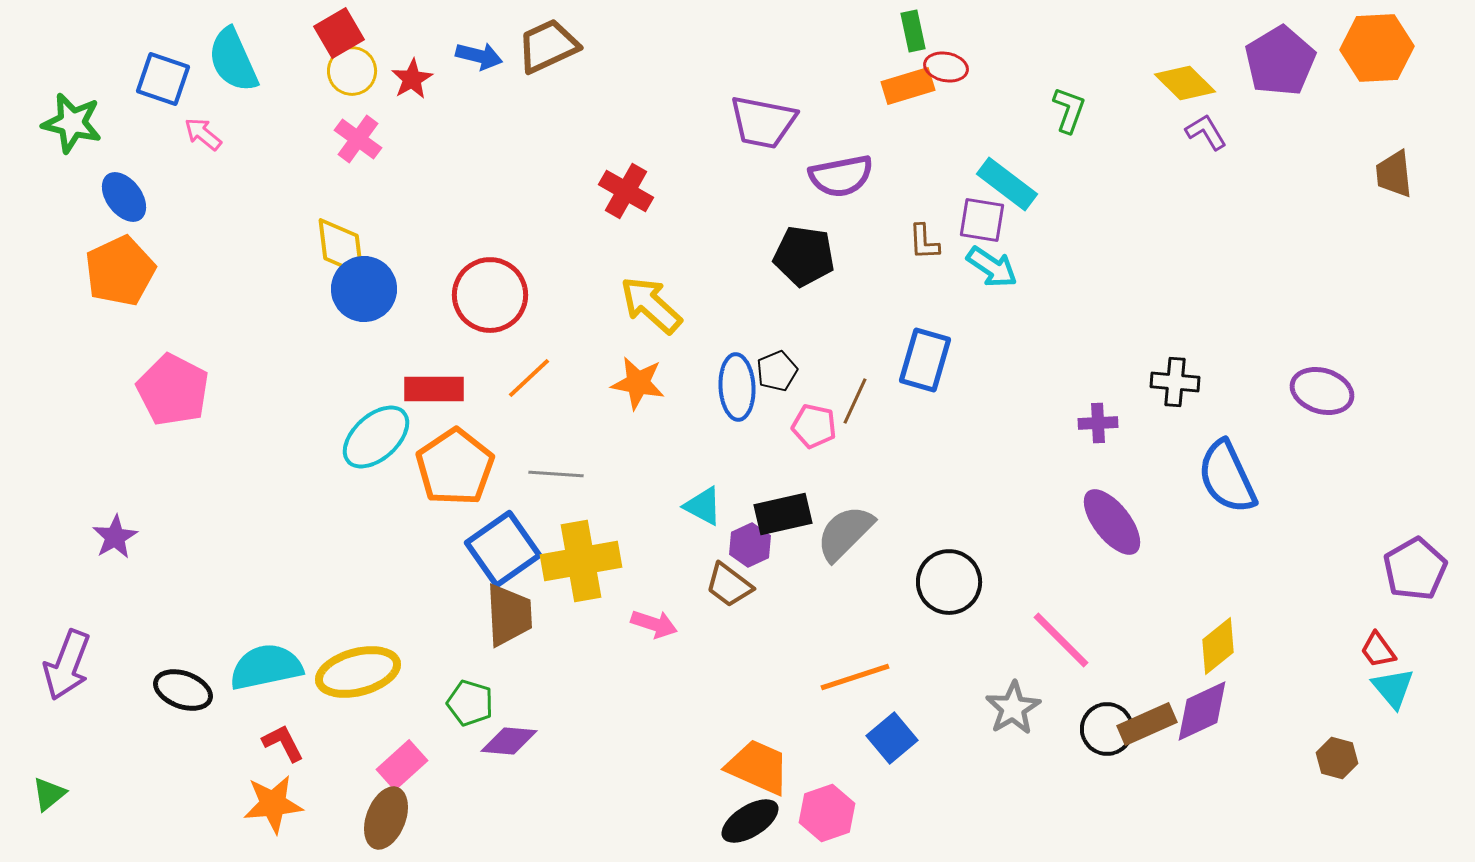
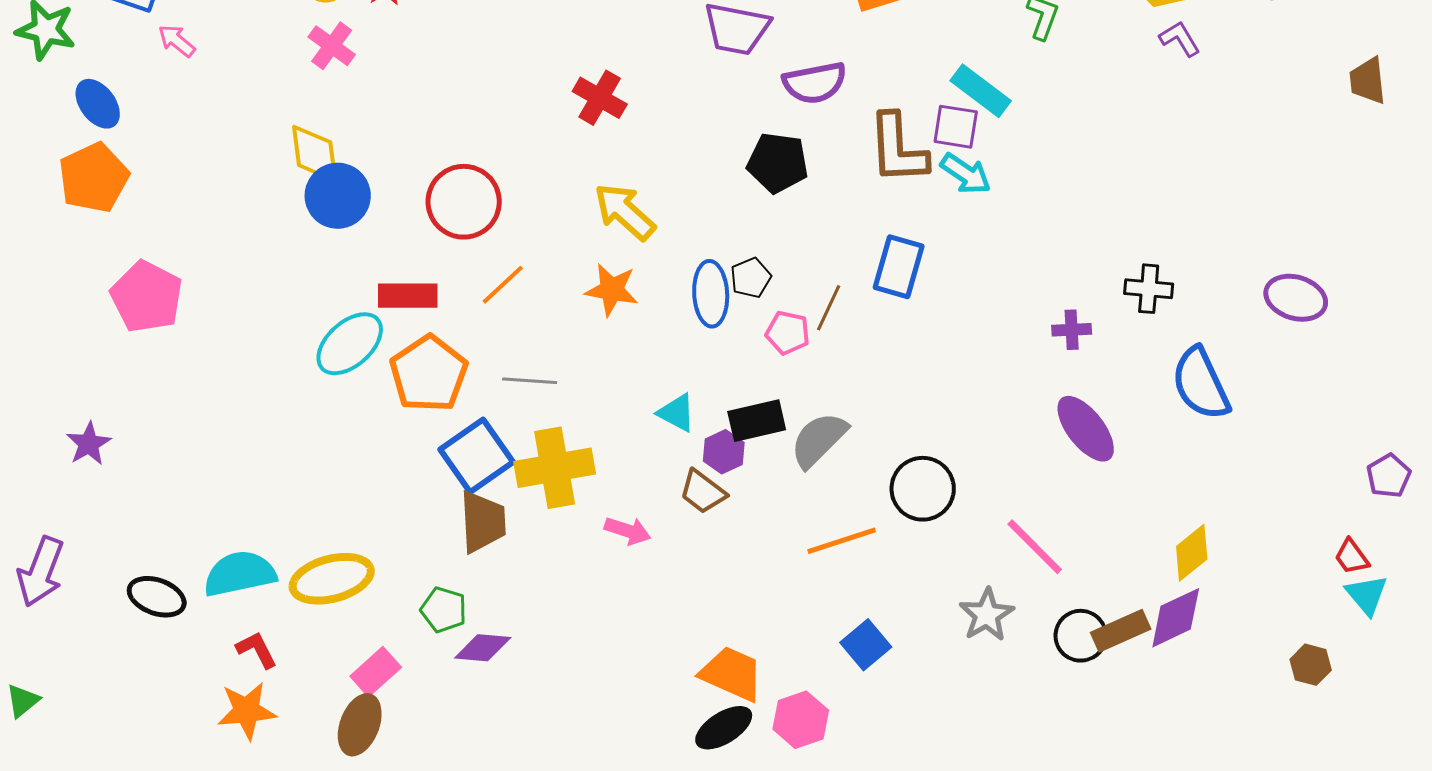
brown L-shape: (924, 242) -> (898, 149), size x2.0
purple pentagon: (1415, 569) -> (1389, 476), size x0.7
orange line: (855, 677) -> (842, 541), moved

